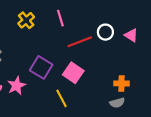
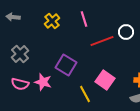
pink square: (73, 73) -> (105, 80), moved
pink star: (16, 86) -> (43, 82), turned -30

